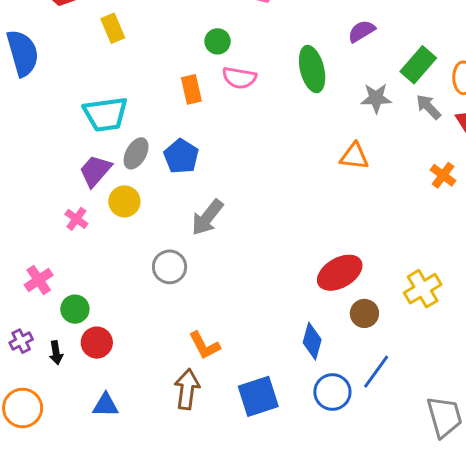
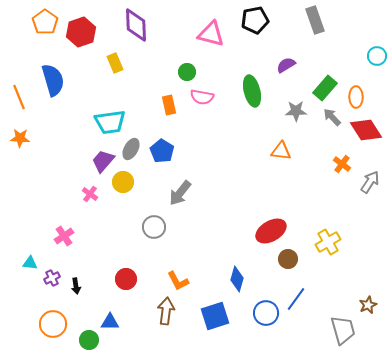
green circle: (75, 309) -> (89, 340), moved
blue diamond: (312, 341) -> (237, 279), moved
red circle: (97, 343) -> (126, 279), moved

